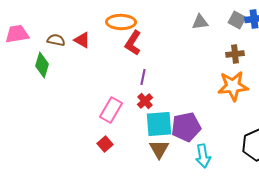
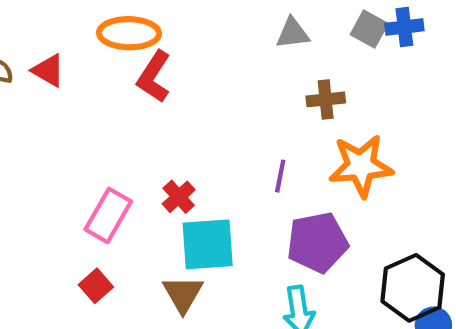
brown cross: (235, 54) -> (326, 99), moved
purple line: (143, 77) -> (280, 176), moved
purple pentagon: (186, 127) -> (317, 242), moved
brown triangle: (159, 149) -> (183, 294), moved

